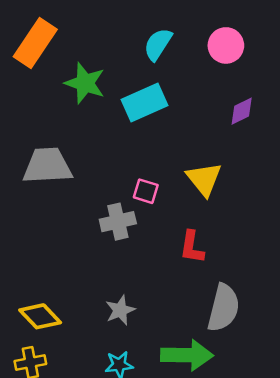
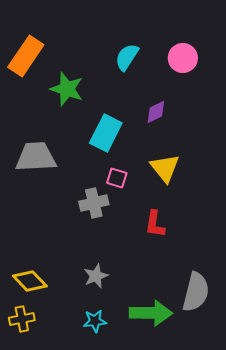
cyan rectangle: (145, 103) -> (106, 133), moved, turned -39
purple diamond: (242, 111) -> (156, 112), moved
gray semicircle: (223, 308) -> (196, 292), moved

